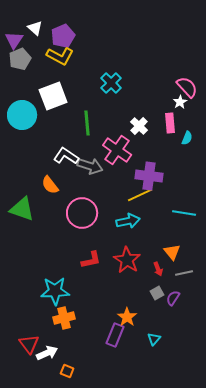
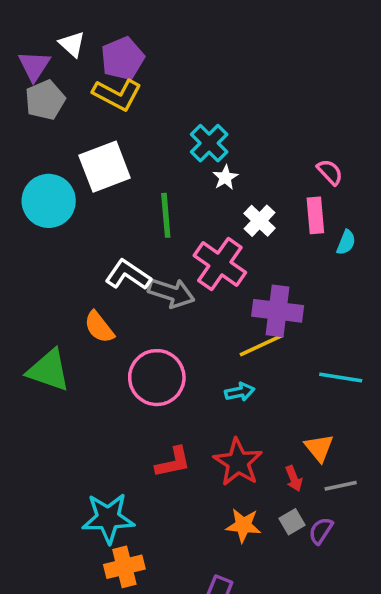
pink semicircle: (187, 87) -> (330, 172), moved, size x0.7
white star: (180, 102) -> (225, 177), moved
cyan arrow: (128, 221) -> (240, 392), size x0.7
orange star: (127, 317) -> (243, 525), moved, turned -30

